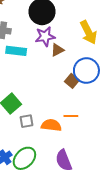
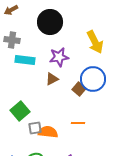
purple star: (45, 36) -> (59, 57), moved
brown triangle: (57, 50) -> (52, 79), moved
orange semicircle: (51, 125) -> (48, 132), moved

